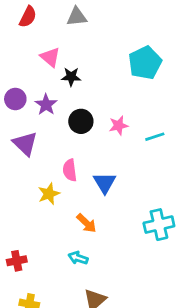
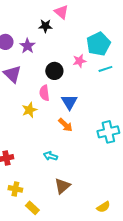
pink triangle: (50, 57) -> (61, 12), moved
cyan pentagon: (145, 63) -> (98, 44), moved
black circle: (81, 121) -> (54, 71), moved
orange arrow: (86, 223) -> (65, 125), moved

